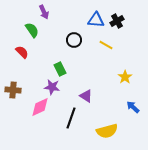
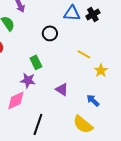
yellow line: (106, 45) -> (84, 54), moved
blue arrow: (133, 107) -> (93, 100), moved
black line: (71, 118) -> (38, 124), moved
yellow semicircle: (107, 131) -> (83, 124), turned 55

